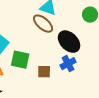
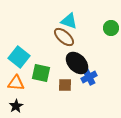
black ellipse: (69, 42) -> (77, 63), moved

